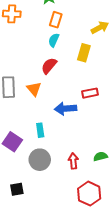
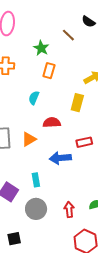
cyan semicircle: (54, 40) -> (34, 98), moved
red semicircle: (49, 66) -> (52, 123), moved, turned 48
orange triangle: (34, 89) -> (29, 139), turned 42

